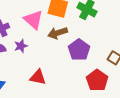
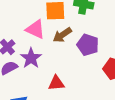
purple star: (21, 46) -> (31, 58), size x1.5

